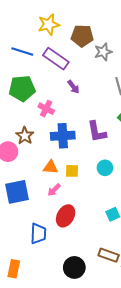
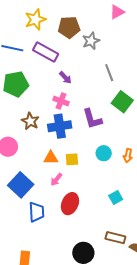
pink cross: (46, 109) -> (61, 101), moved
brown star: (25, 136) -> (30, 121), moved
blue square: (17, 192) -> (21, 185), turned -30
blue trapezoid: (38, 234) -> (36, 212), moved

